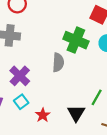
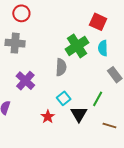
green cross: (76, 40) -> (77, 46), turned 35
cyan square: (21, 102) -> (64, 98), moved

